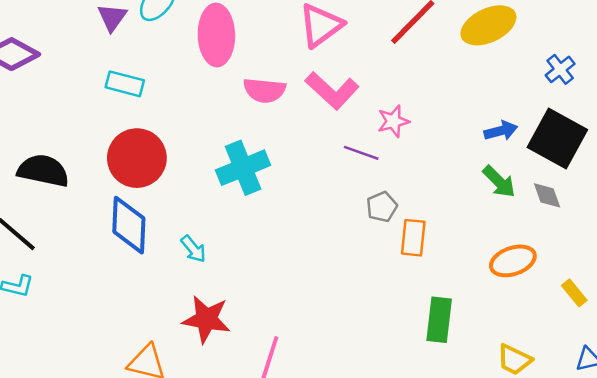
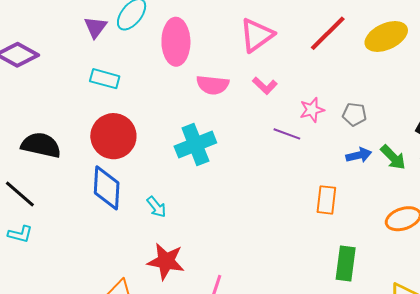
pink L-shape: (332, 91) -> (265, 86), size x0.6
blue arrow: (501, 131) -> (359, 155), moved
gray pentagon: (382, 207) -> (354, 114), moved, turned 30

